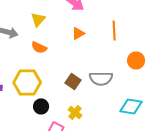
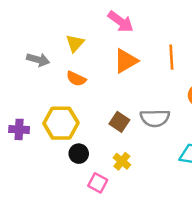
orange triangle: (78, 33) -> (126, 61), size x1.5

